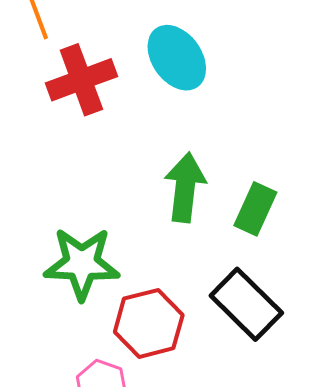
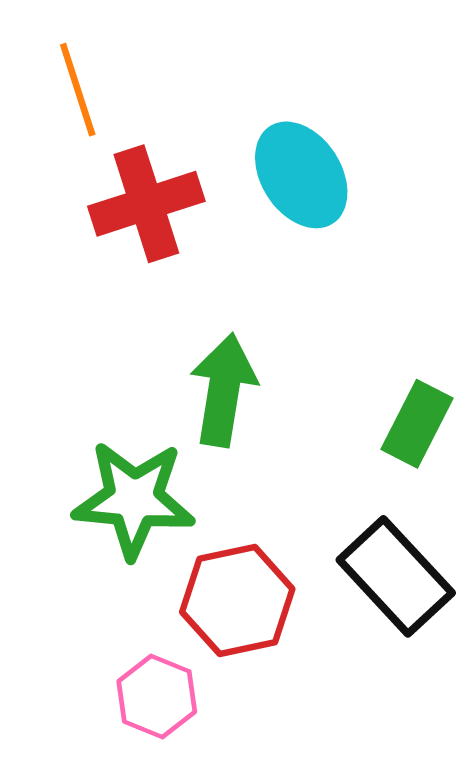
green arrow: (185, 187) -> (223, 390), moved

